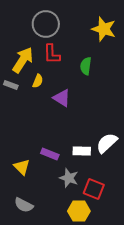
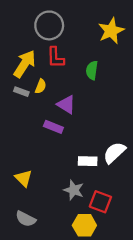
yellow star: (104, 29) -> (111, 31), turned 30
gray rectangle: (11, 85) -> (21, 92), moved
purple rectangle: (50, 154) -> (53, 127), moved

